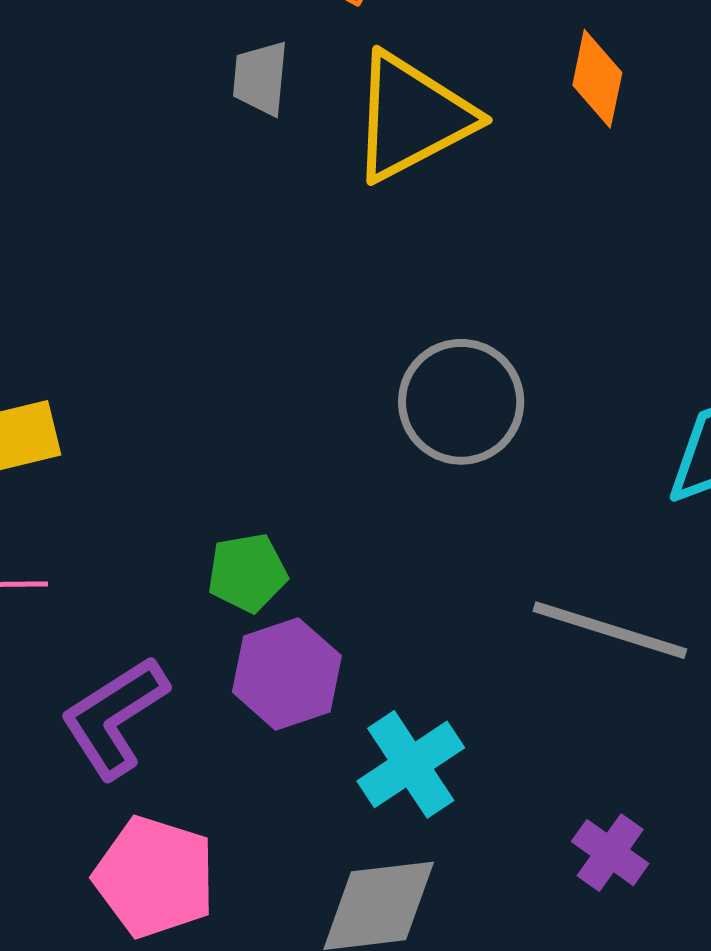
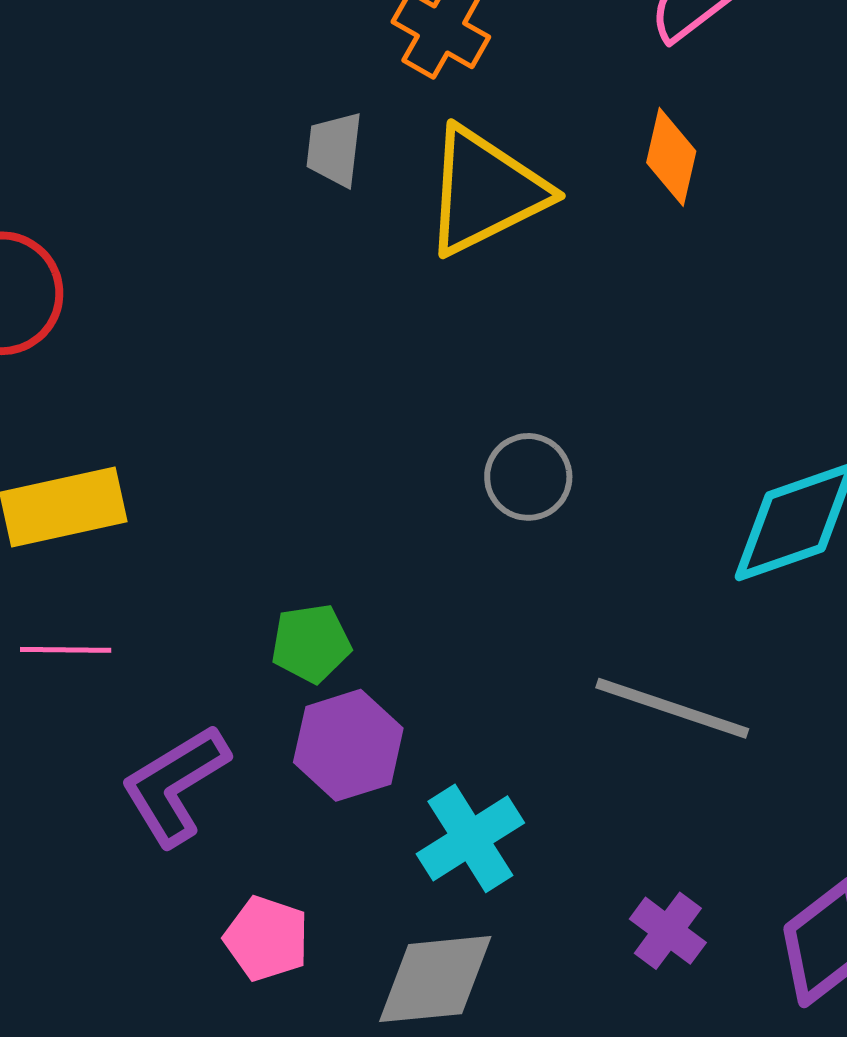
gray circle: (461, 402) -> (528, 477), size x0.7
pink pentagon: (155, 877) -> (267, 938), moved, size x0.7

